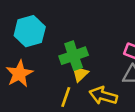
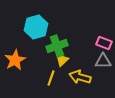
cyan hexagon: (30, 31) -> (36, 27), moved

